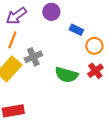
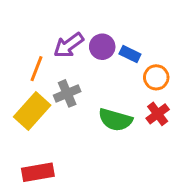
purple circle: (51, 12) -> (102, 47), moved
purple arrow: (16, 16) -> (69, 45), moved

